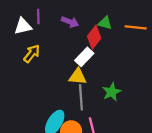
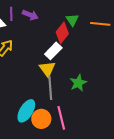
purple arrow: (70, 22) -> (30, 15), moved
green triangle: (105, 23) -> (72, 20), turned 40
yellow triangle: (78, 77) -> (47, 69), turned 48

